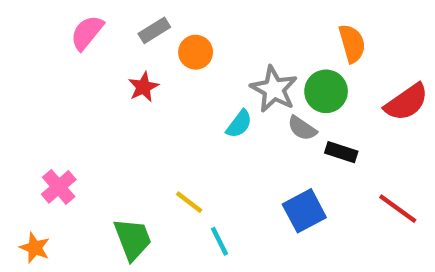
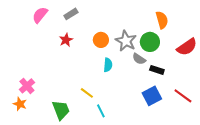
orange circle: (196, 52) -> (101, 40), moved
cyan semicircle: (239, 124) -> (108, 65), moved, turned -32
blue square: (304, 211) -> (152, 96), moved
orange star: (35, 248) -> (20, 104), moved

